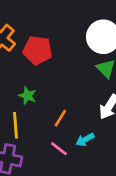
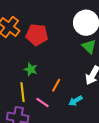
pink line: (59, 149) -> (42, 103), moved

